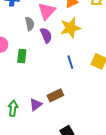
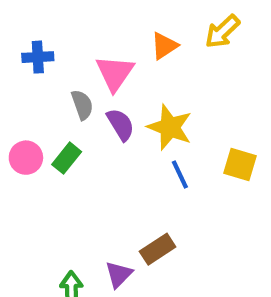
yellow star: (70, 28) -> (170, 127), moved, turned -30
green rectangle: (22, 56) -> (67, 158), moved, turned 40

